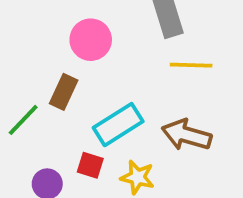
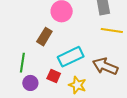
green line: (23, 120) -> (22, 63), moved, turned -42

